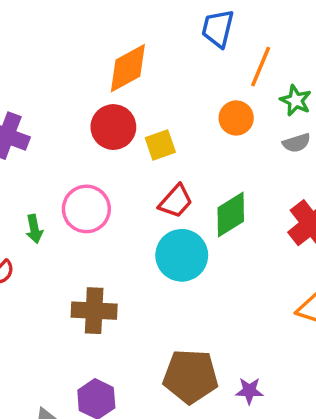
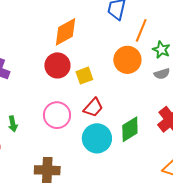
orange circle: (236, 118) -> (127, 60), size x1.4
pink circle: (86, 209) -> (57, 115), moved
green diamond: (231, 214) -> (130, 129), moved

